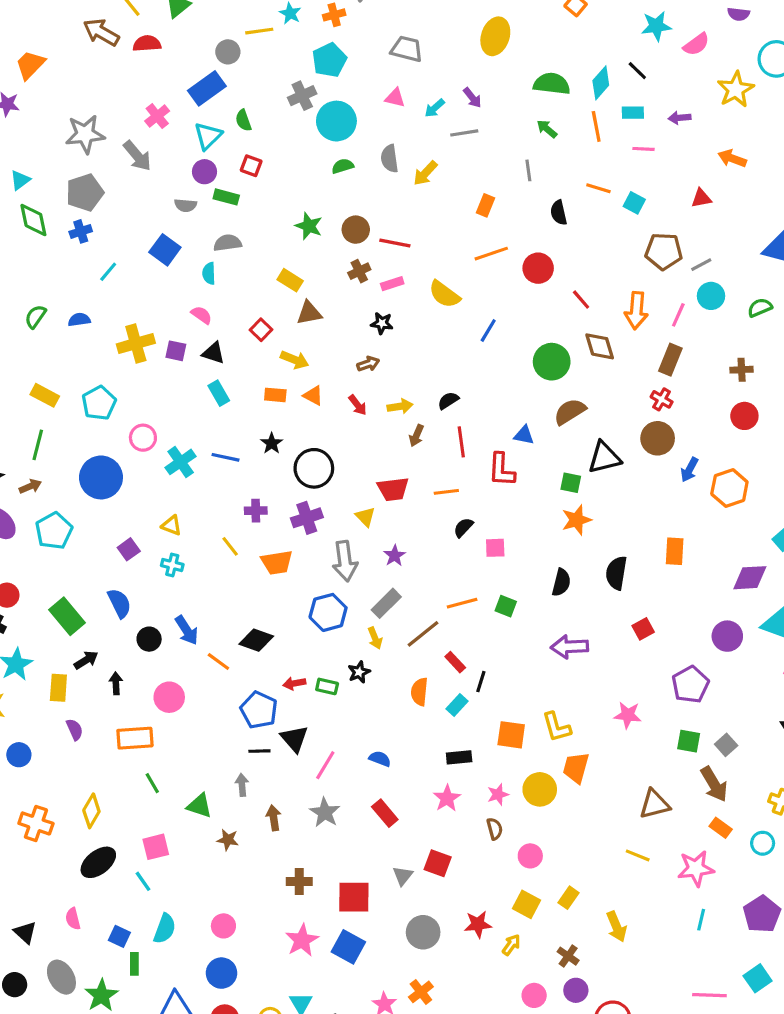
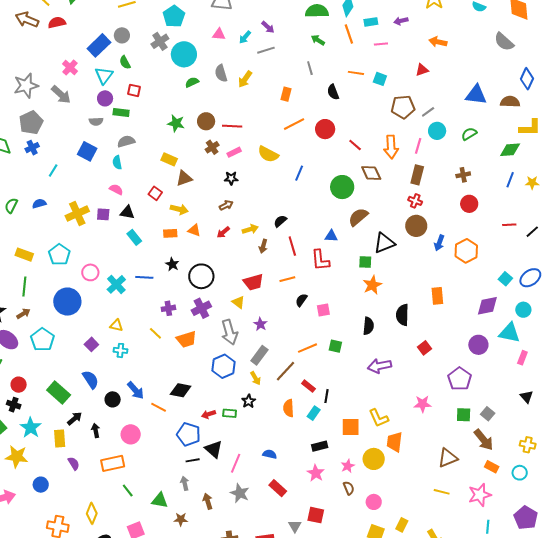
gray circle: (228, 52) -> (122, 35), moved
red arrow: (358, 405) -> (223, 232), turned 96

